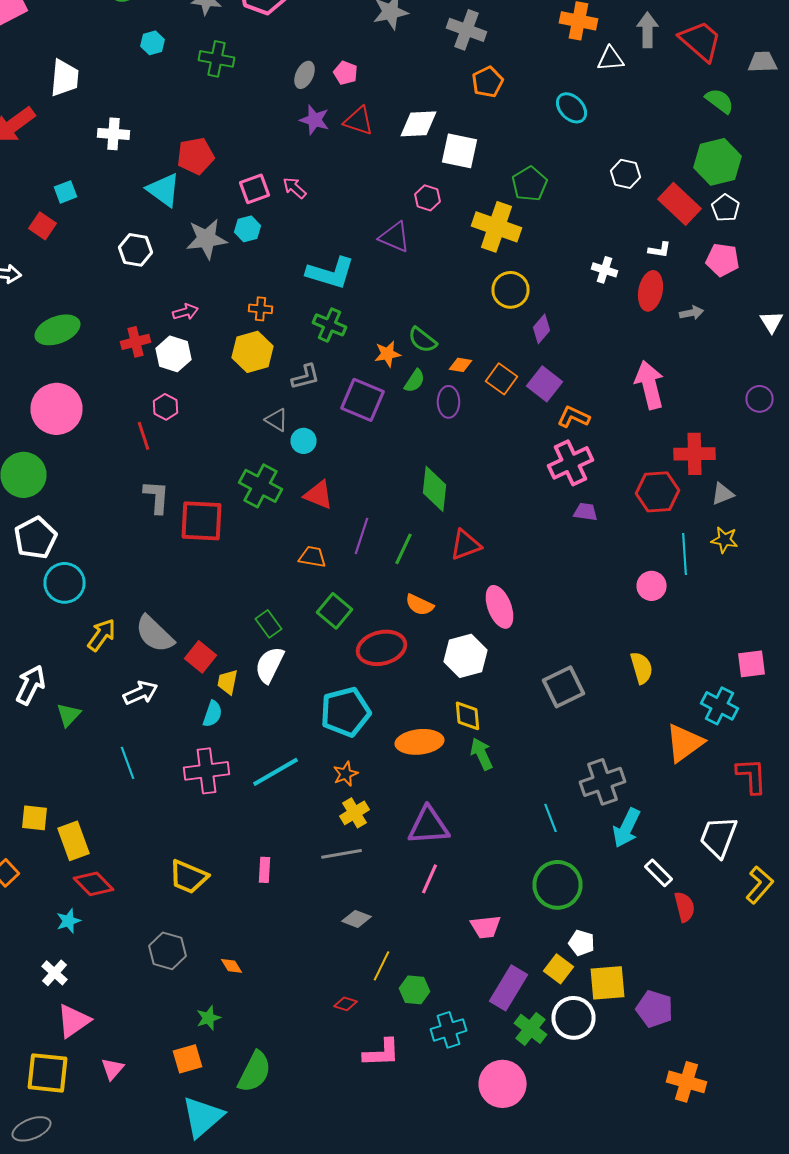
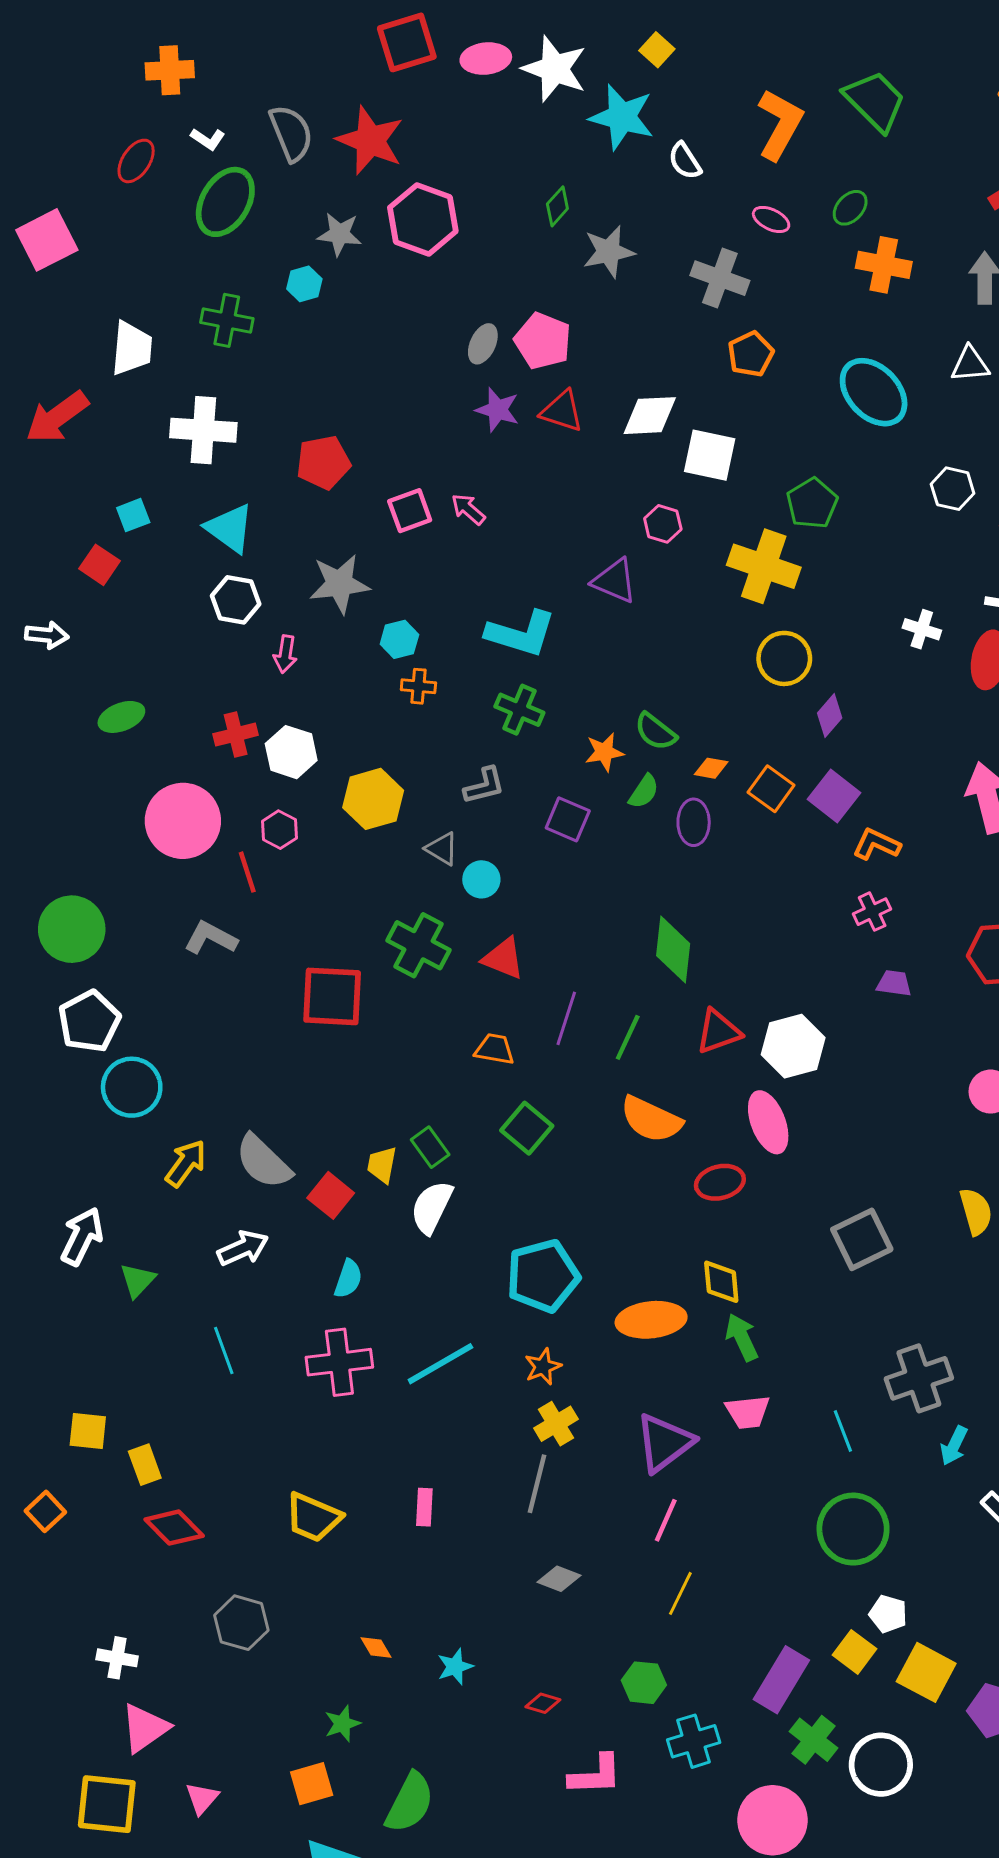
cyan hexagon: (152, 43) -> (304, 284), moved
green cross: (216, 59) -> (227, 320), moved
white triangle: (610, 59) -> (970, 364), moved
pink pentagon: (346, 73) -> (543, 341), size x1.6
cyan ellipse: (572, 108) -> (874, 392), size x1.5
white cross: (114, 134) -> (203, 430), size x1.4
cyan triangle: (164, 190) -> (230, 528), moved
cyan hexagon: (248, 229) -> (399, 639), moved
pink arrow: (186, 312) -> (285, 654), moved, turned 115
green ellipse: (58, 330) -> (121, 717), size x0.7
yellow hexagon: (252, 352) -> (373, 799), moved
purple square: (362, 400) -> (568, 819), size x0.7
pink circle: (56, 409) -> (183, 821), moved
pink cross: (570, 463) -> (872, 912), size x0.6
gray L-shape: (156, 497) -> (211, 938), moved, turned -66
orange semicircle: (420, 605) -> (651, 1119), size x1.5
red ellipse: (382, 648) -> (720, 1182), moved, size x0.7
white hexagon: (466, 656) -> (793, 1046), moved
yellow trapezoid: (228, 682) -> (382, 1165), moved
purple triangle: (428, 826) -> (664, 1443), turned -33
cyan arrow: (626, 828) -> (954, 1446), size x0.7
yellow rectangle: (74, 841) -> (145, 1465), size x0.7
gray line: (342, 854) -> (537, 1484), turned -66
cyan star: (68, 921) -> (455, 1667), moved
pink trapezoid: (486, 927) -> (748, 1412), moved
gray hexagon: (168, 951) -> (241, 1623), moved
yellow line: (382, 966) -> (680, 1593), moved
white cross: (54, 973) -> (117, 1658), turned -32
yellow square: (608, 983) -> (926, 1672), turned 33
white circle: (574, 1018) -> (881, 1765), moved

